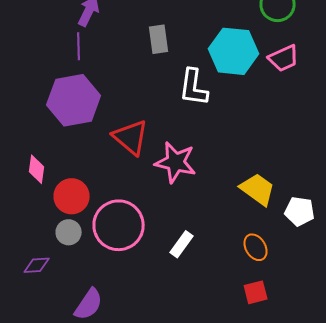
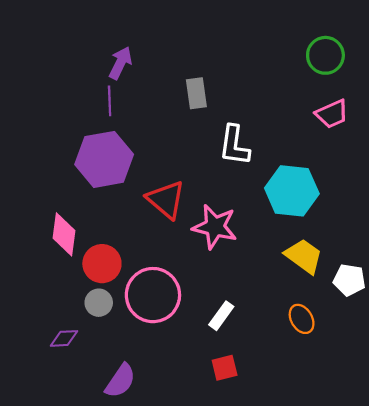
cyan hexagon: (234, 51) -> (292, 191), moved
pink diamond: (37, 169) -> (64, 234), size x1.4
red square: (256, 292) -> (225, 368), moved

